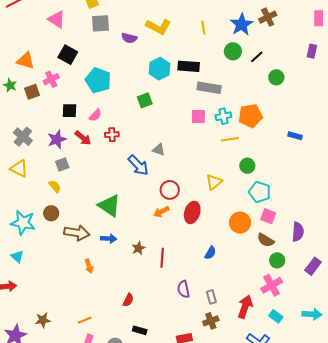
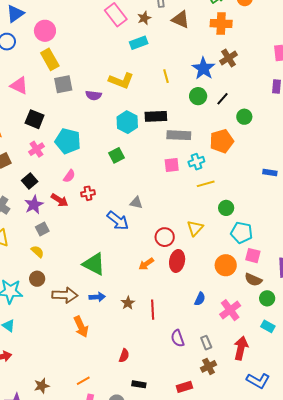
pink cross: (51, 79) -> (36, 149), moved
black square: (70, 111) -> (30, 181), moved, turned -35
orange pentagon: (250, 116) -> (222, 141), moved
red circle: (170, 190) -> (165, 237), moved
orange arrow: (89, 266) -> (81, 327), size x1.5
pink cross: (272, 285) -> (230, 310), moved
cyan rectangle: (276, 316) -> (268, 326), moved

